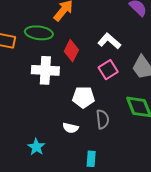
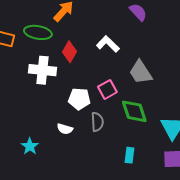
pink square: (108, 70) -> (107, 89), moved
cyan rectangle: (91, 159) -> (130, 155), moved

